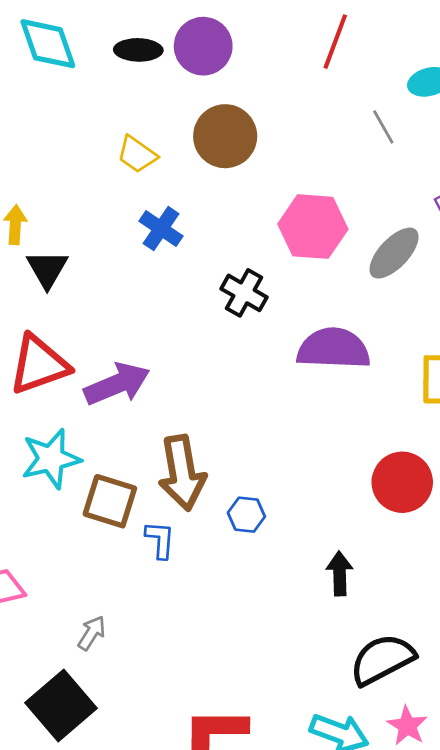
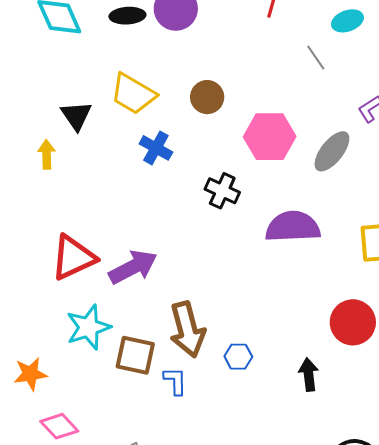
brown circle: (225, 136) -> (207, 97), moved, size x0.7
yellow trapezoid: (137, 154) -> (133, 94), size x1.5
black triangle: (47, 269) -> (76, 116), moved
black arrow: (340, 573) -> (309, 375), moved

